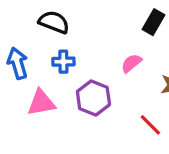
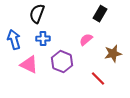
black semicircle: (54, 22) -> (37, 14), turned -90
pink triangle: (41, 103) -> (29, 65), turned 36

